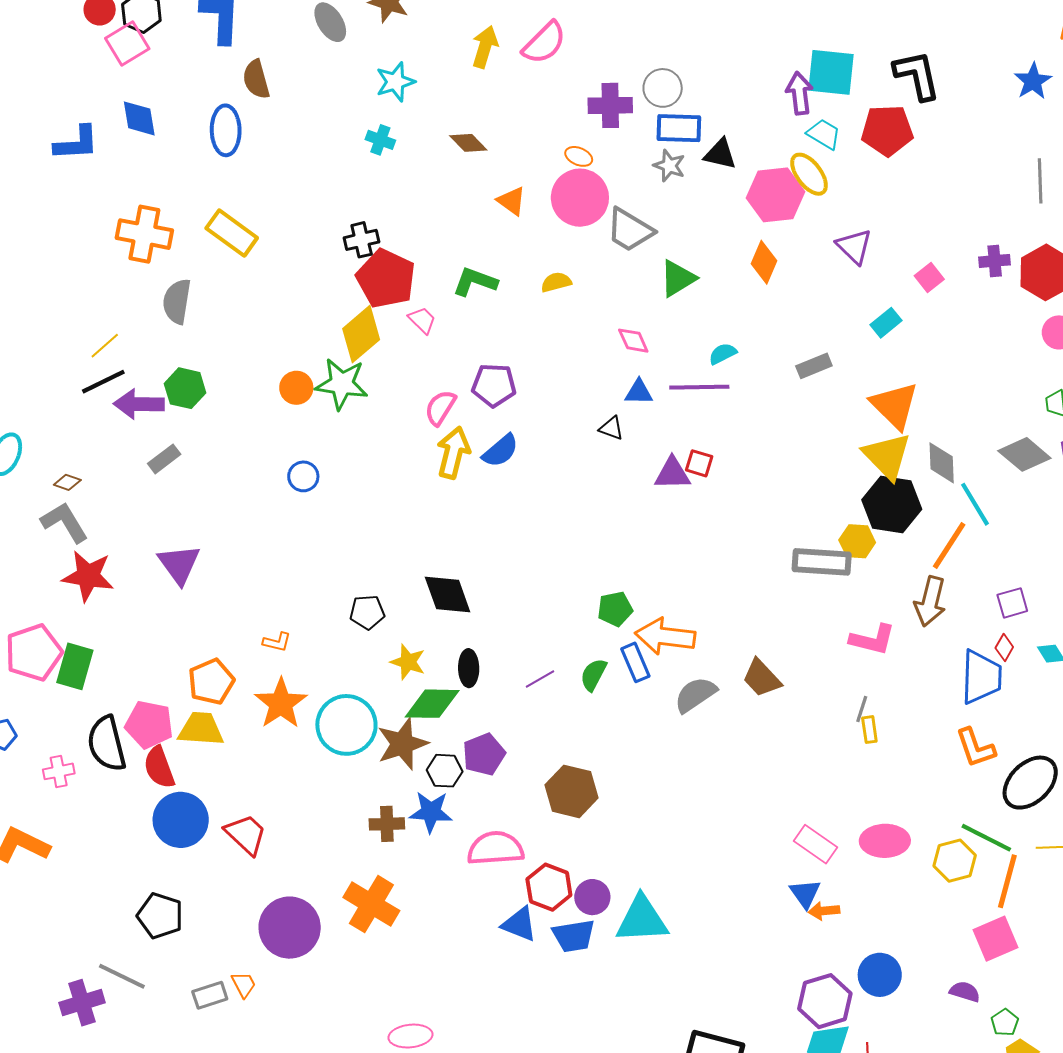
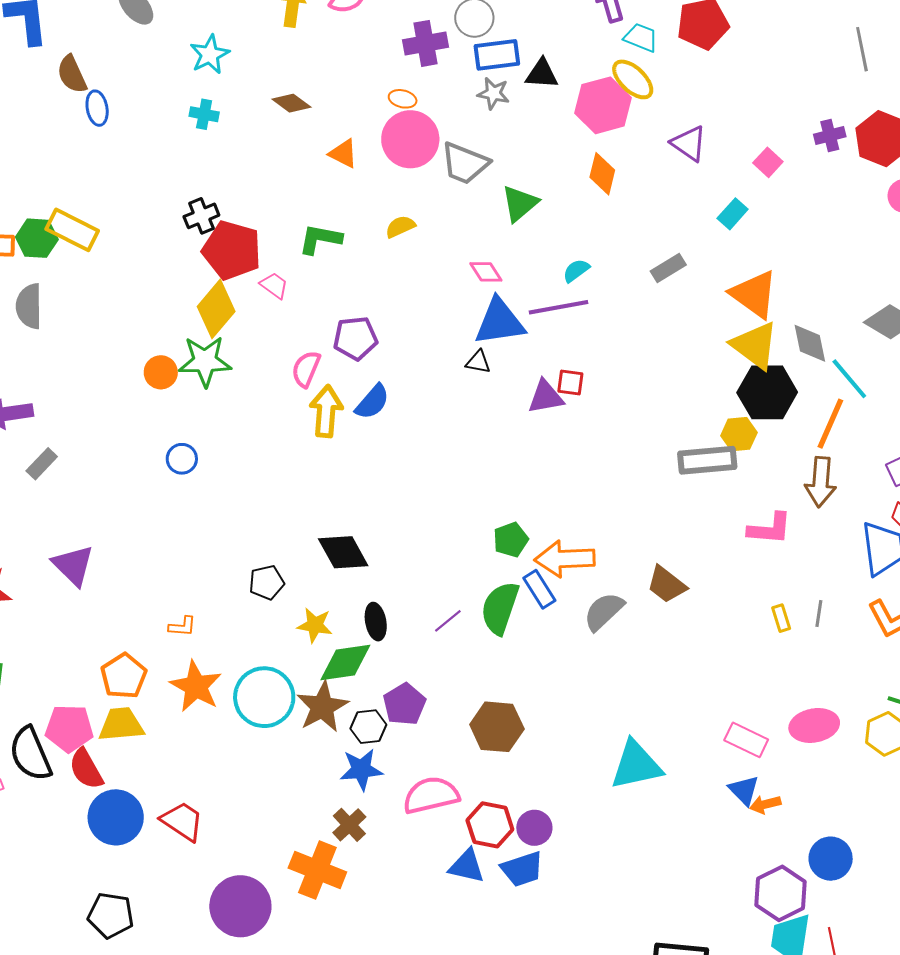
blue ellipse: (226, 130) -> (97, 108), moved, size x0.7
green hexagon: (185, 388) -> (37, 238), moved
blue triangle: (639, 392) -> (500, 322), size x1.8
green semicircle: (593, 675) -> (500, 608), size x1.6
gray line: (862, 709) -> (819, 614), moved
brown cross: (387, 824) -> (349, 825), moved, turned -32
cyan triangle: (642, 919) -> (636, 765), moved

